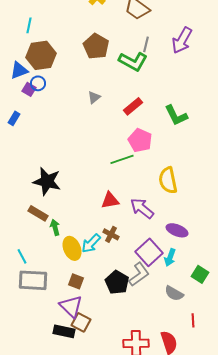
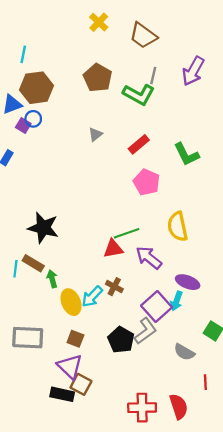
green line: (122, 159) -> (127, 233), moved
cyan line: (22, 256) -> (15, 269), moved, turned 35
cyan arrow: (170, 257) -> (176, 301), moved

